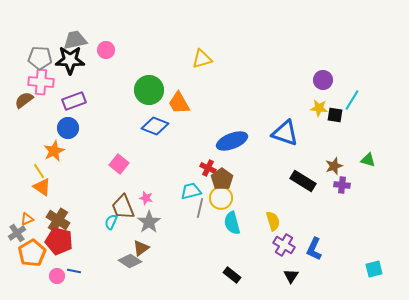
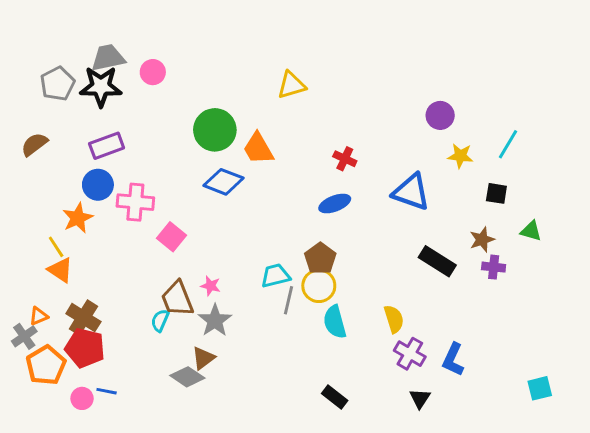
gray pentagon: (40, 58) -> (57, 84), turned -30
purple circle: (323, 80) -> (440, 115), moved
pink cross: (41, 82) -> (135, 202), moved
black square: (335, 115) -> (496, 193), moved
blue ellipse: (232, 141) -> (335, 204), size x0.7
red cross: (208, 168) -> (345, 159), moved

